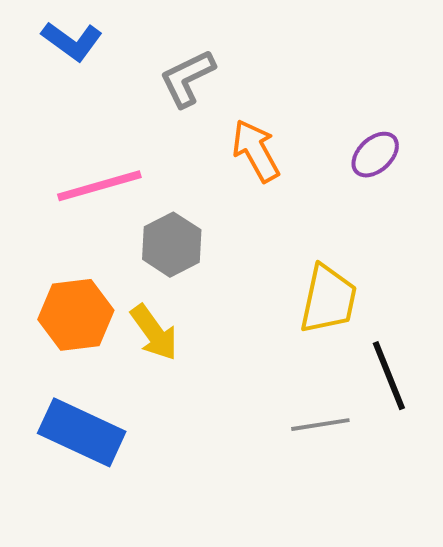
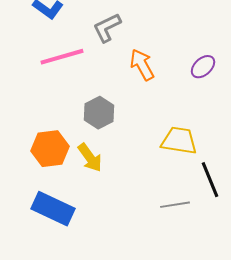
pink line: (99, 186) -> (62, 57), moved
yellow trapezoid: (328, 299) -> (179, 141), turned -93

